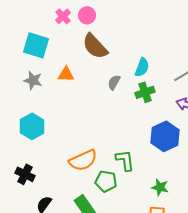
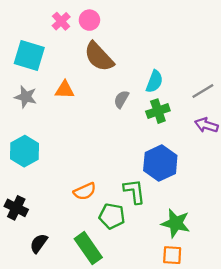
blue hexagon: (165, 136) -> (160, 163), moved
orange semicircle: (83, 160) -> (85, 191), size x0.7
green star: (160, 187) -> (176, 223), size x1.4

